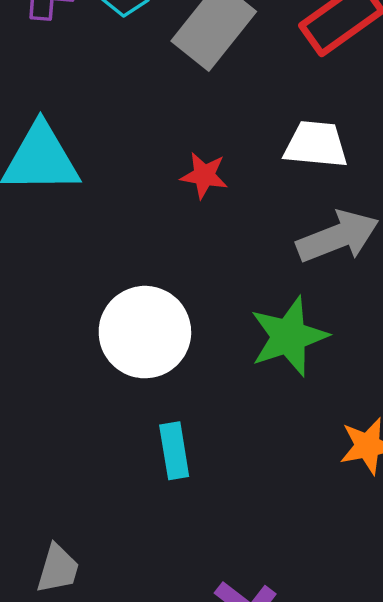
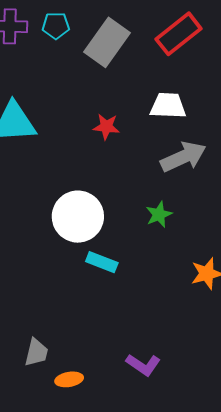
green star: (289, 336) -> (159, 214), size x0.6
cyan rectangle: (174, 451) -> (102, 262), moved, turned -56

